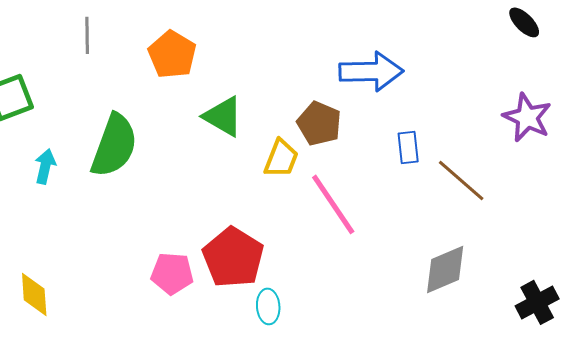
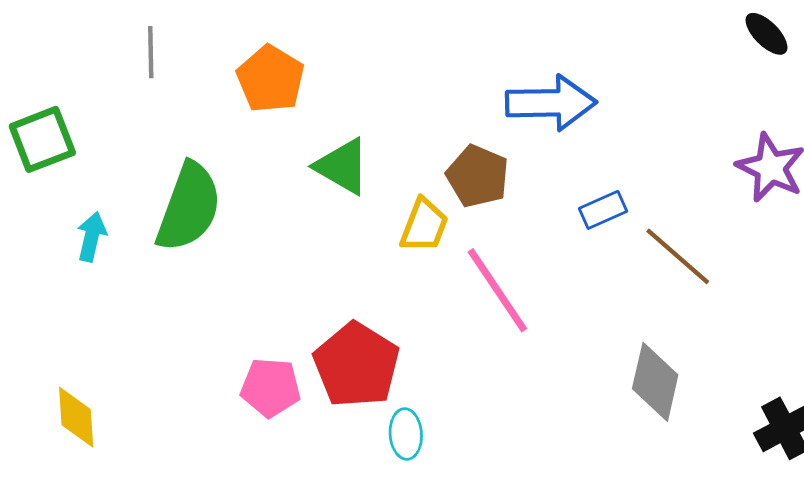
blue rectangle: (408, 147) -> (603, 210), turned 72
gray diamond: (445, 269) -> (655, 382), turned -54

